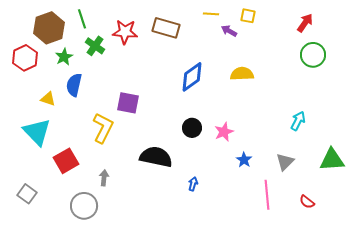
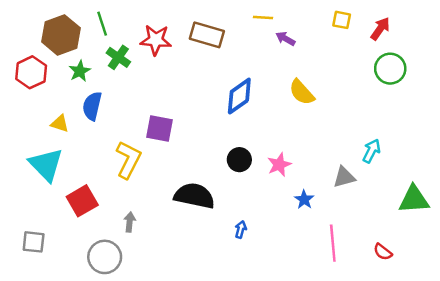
yellow square: (248, 16) -> (342, 20), moved
yellow semicircle: (242, 74) -> (302, 92), turned -130
gray triangle: (285, 162) -> (344, 177), moved, turned 30
gray square: (27, 194) -> (34, 242), turned -30

